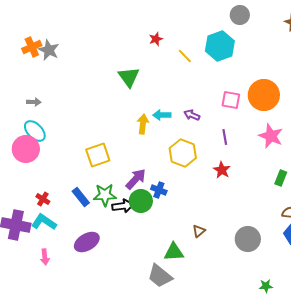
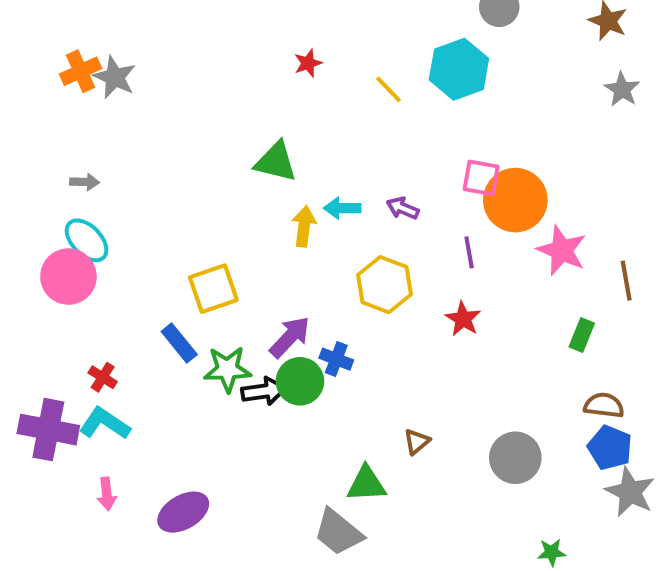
red star: (156, 39) -> (308, 63), moved
green triangle: (129, 77) -> (276, 162), moved, turned -40
orange circle: (264, 95) -> (515, 200), moved
blue rectangle: (81, 197) -> (179, 343), moved
purple ellipse: (87, 242) -> (183, 512), moved

